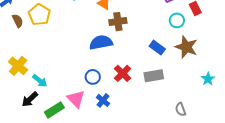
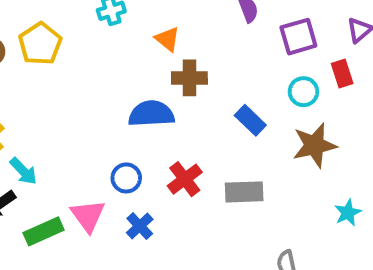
brown star: (186, 47) -> (315, 145), turned 30
blue rectangle: (157, 48) -> (250, 120), moved

